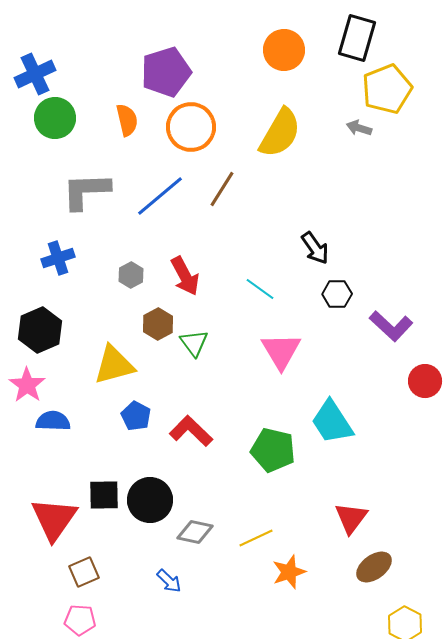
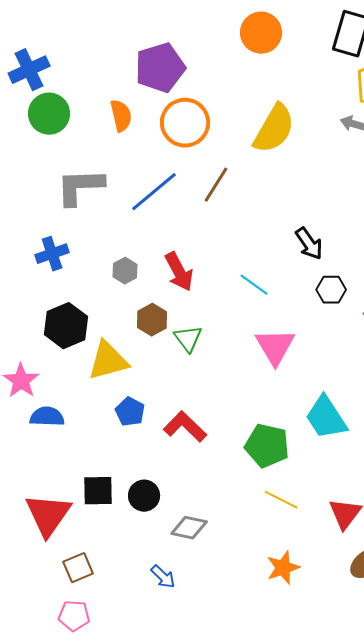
orange circle: (284, 50) -> (261, 33), moved
black hexagon: (40, 330) -> (66, 326), moved
black circle: (150, 500) -> (144, 496), size x0.7
yellow line: (256, 538) -> (281, 500), moved, turned 52

